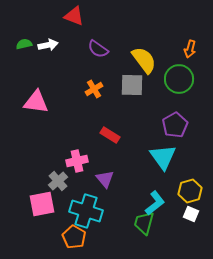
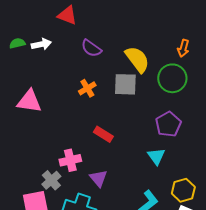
cyan triangle: (163, 157) -> (156, 156), size x0.7

